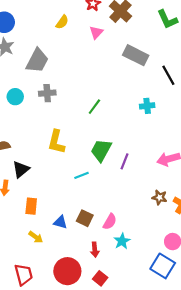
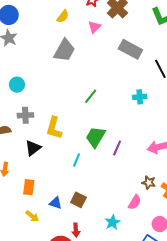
gray trapezoid: (37, 61) -> (64, 50), moved
gray cross: (47, 93) -> (25, 115), moved
black triangle: (21, 169) -> (33, 148), moved
cyan line: (81, 175) -> (77, 160), turned -48
pink semicircle: (110, 222) -> (135, 202), moved
red arrow: (95, 250) -> (76, 230), moved

